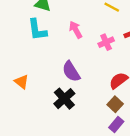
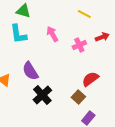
purple semicircle: (71, 71) -> (30, 71), moved
brown square: (115, 104) -> (78, 97), moved

